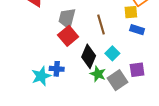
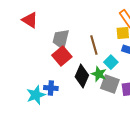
cyan square: (112, 53) -> (111, 62), moved
green star: (98, 74) -> (99, 74), moved
gray square: (118, 80) -> (110, 84), moved, turned -36

